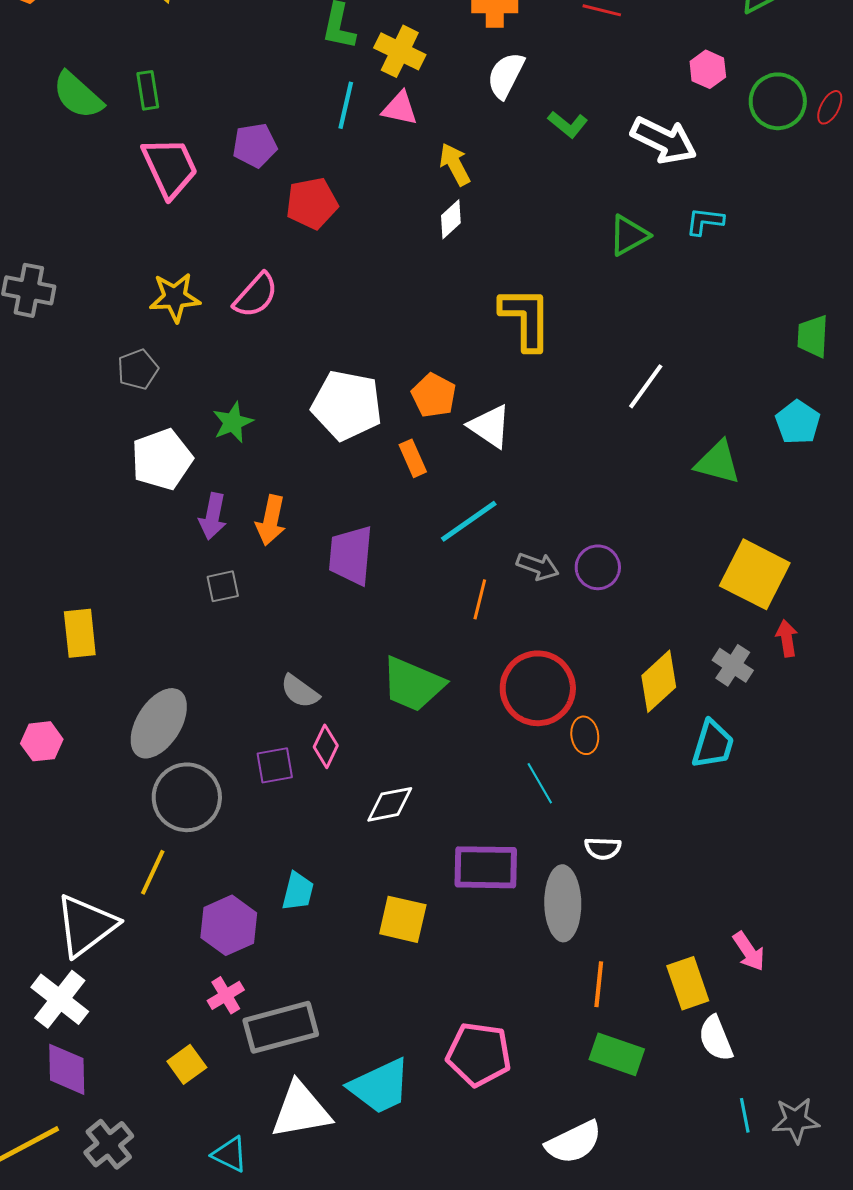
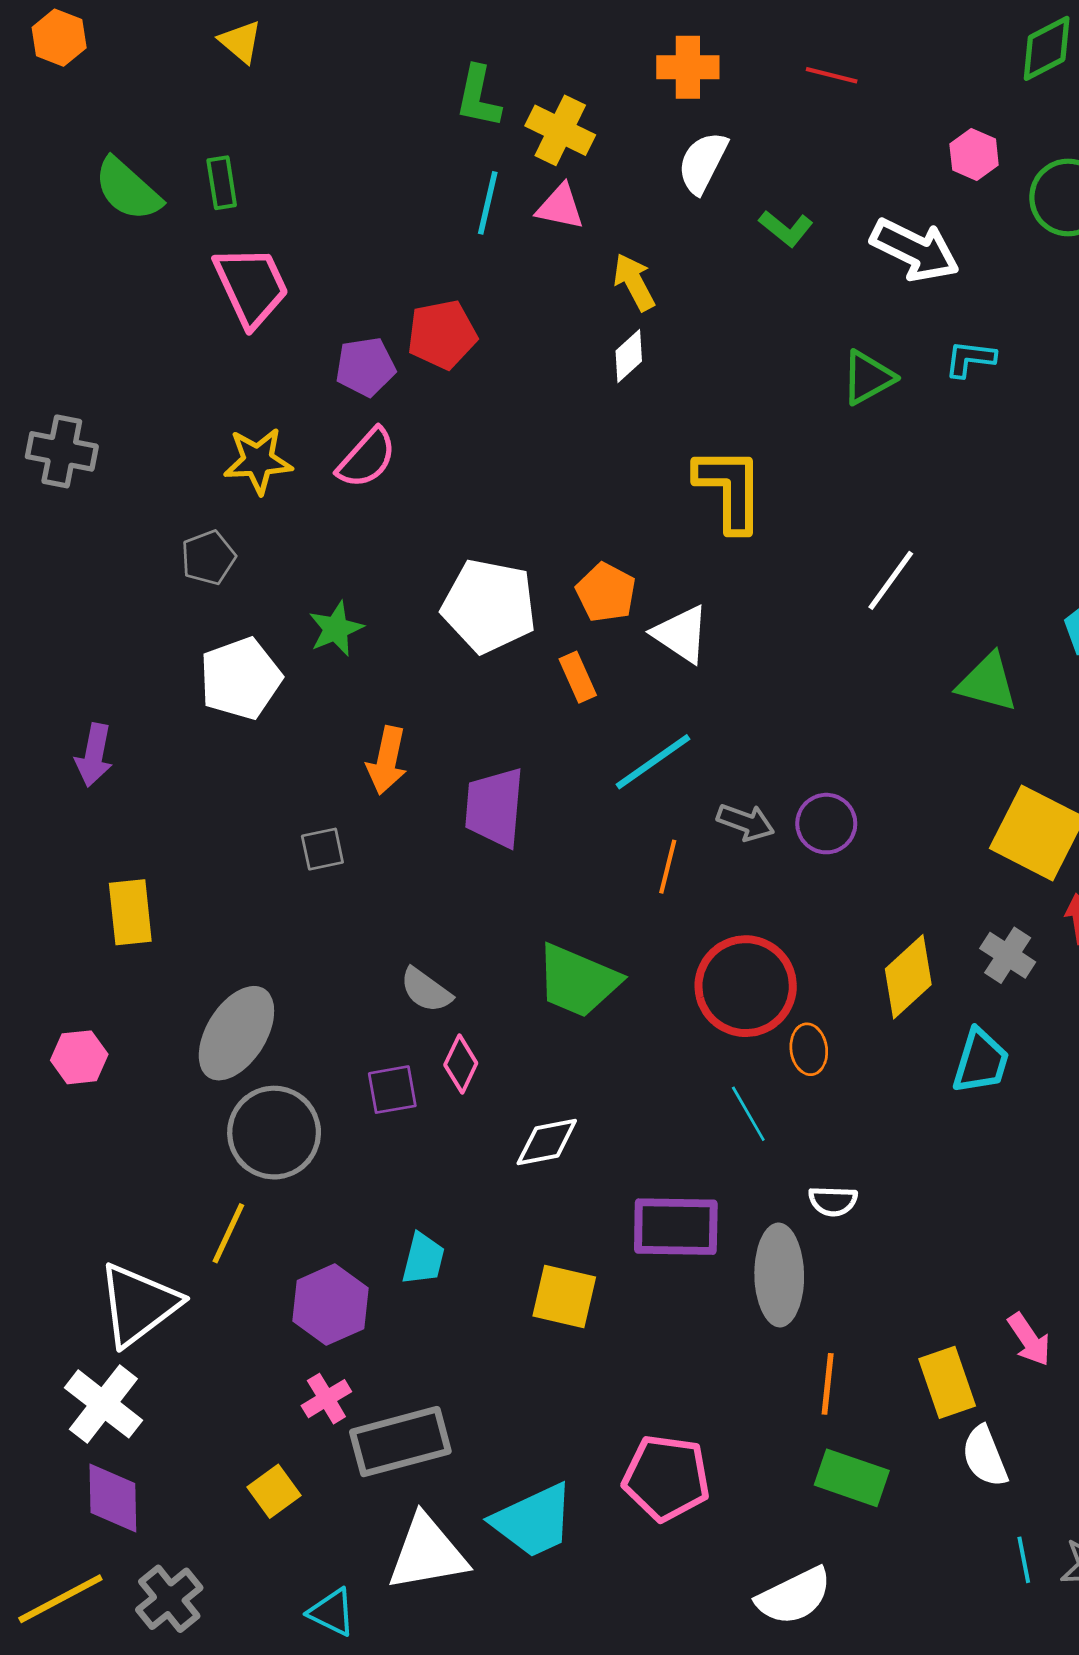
purple pentagon: (255, 145) -> (365, 367), moved
purple arrow: (213, 516) -> (94, 755), moved

